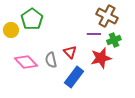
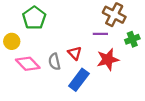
yellow circle: (11, 30) -> (12, 41), moved
green cross: (114, 40) -> (132, 39), moved

